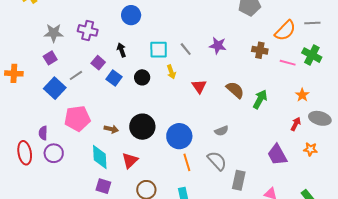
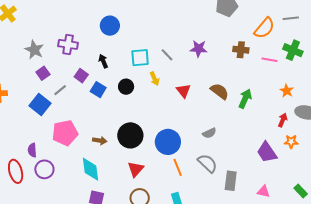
gray star: (54, 33) -> (34, 50), turned 30
purple square: (50, 58) -> (43, 73), moved
orange star: (310, 149) -> (291, 142), moved
red triangle: (130, 160) -> (136, 169), moved

